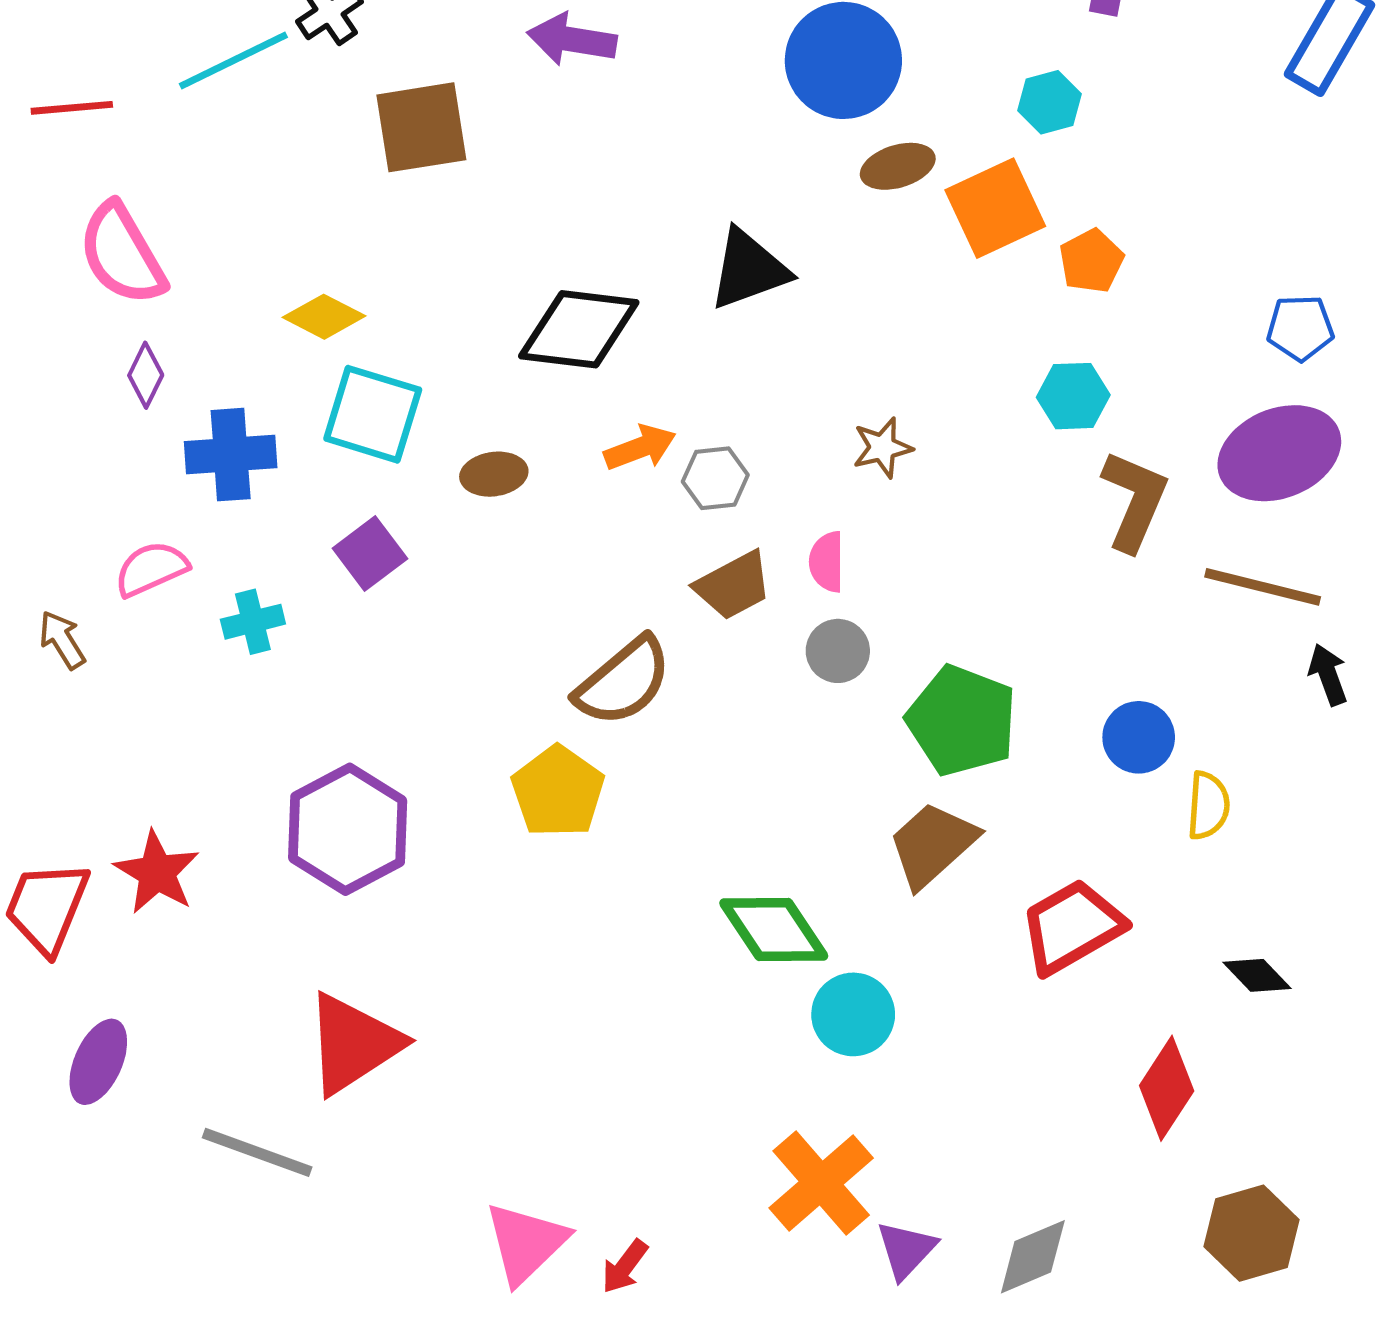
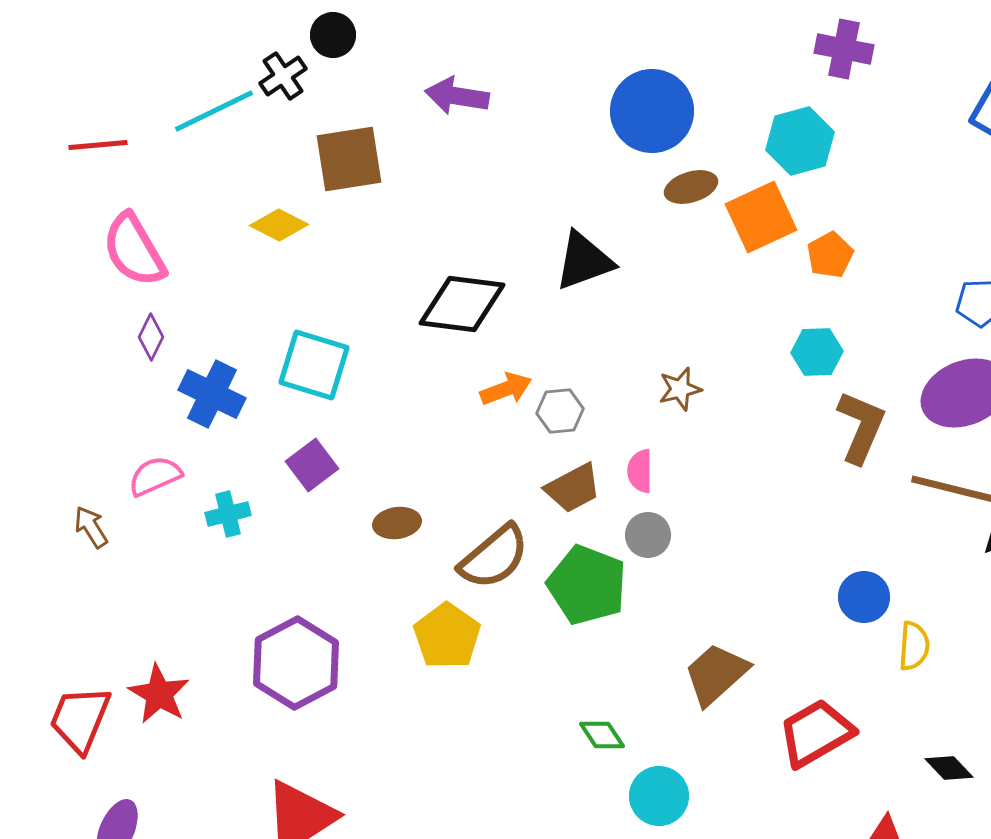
cyan hexagon: (1050, 102) -> (800, 141), size x1.5
yellow diamond: (324, 317) -> (279, 225), moved
blue cross: (231, 455) -> (212, 394), turned 30
brown ellipse: (494, 474) -> (397, 523), moved
green pentagon: (962, 721) -> (587, 585), moved
green diamond: (774, 929) -> (602, 735), size x0.6

